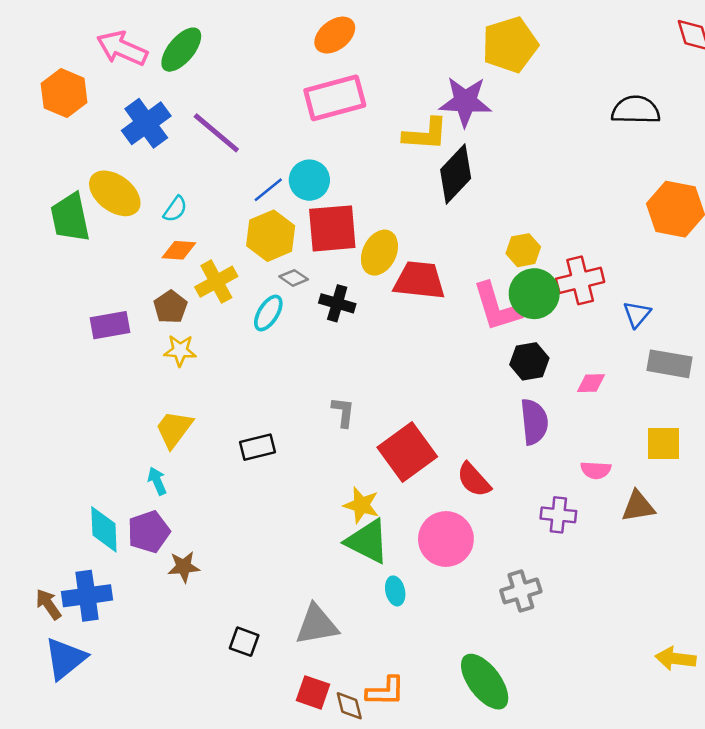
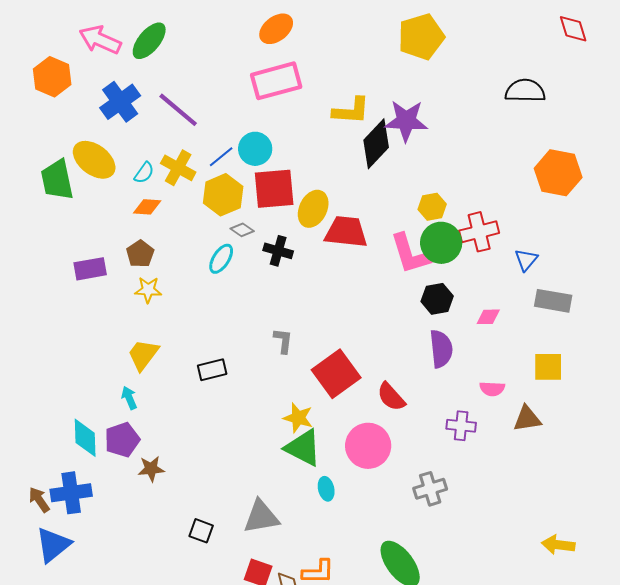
purple star: (465, 102) -> (406, 121), moved
yellow cross: (216, 282) -> (178, 168), moved, turned -32

